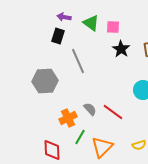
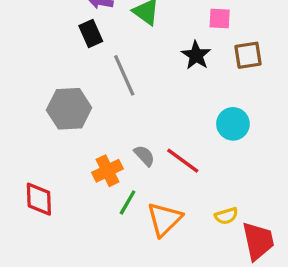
pink square: (113, 27) -> (220, 18), moved
black rectangle: (58, 36) -> (91, 34), turned -42
red diamond: (52, 150) -> (39, 199), moved

